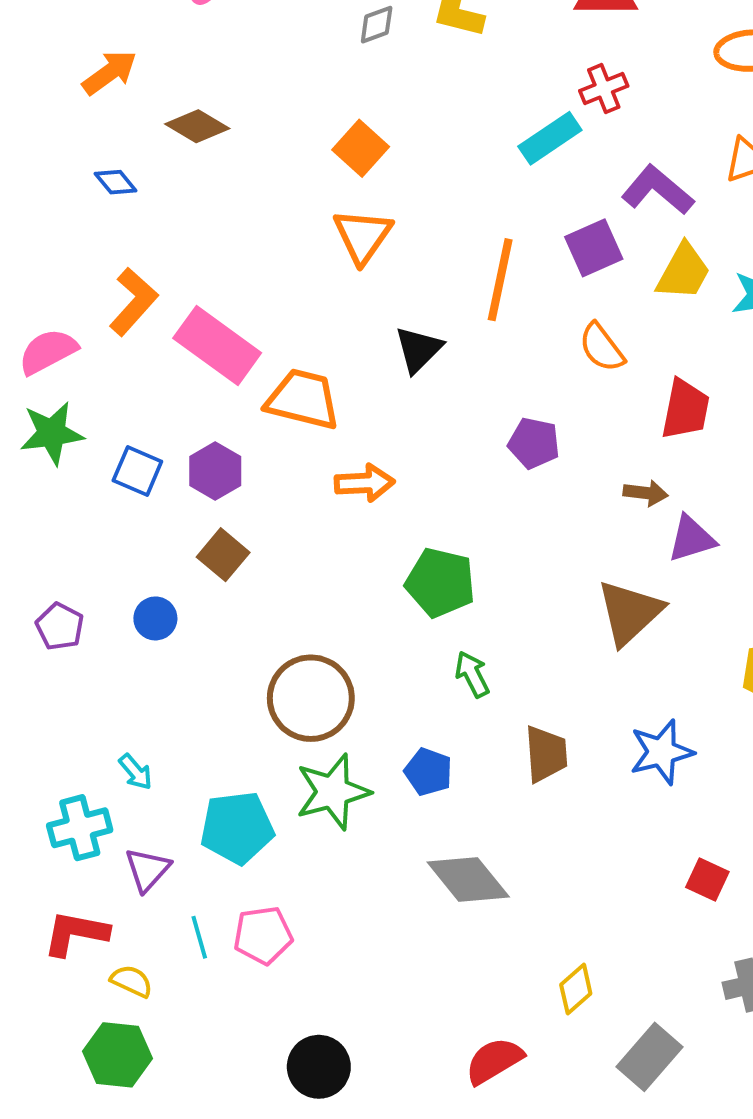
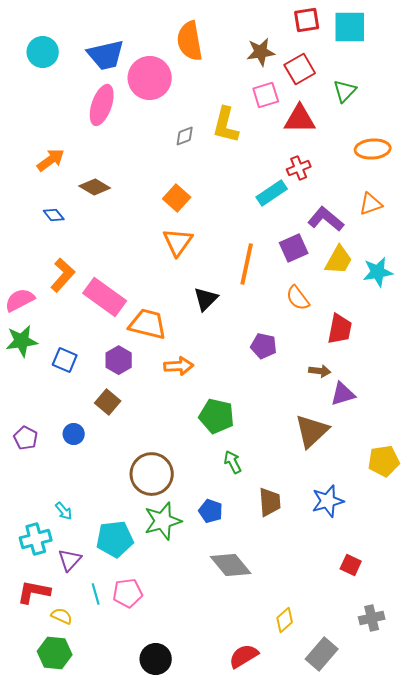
purple hexagon: (215, 471) -> (119, 360), moved

